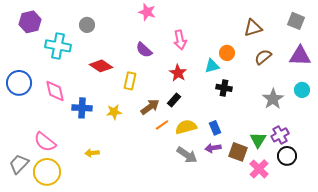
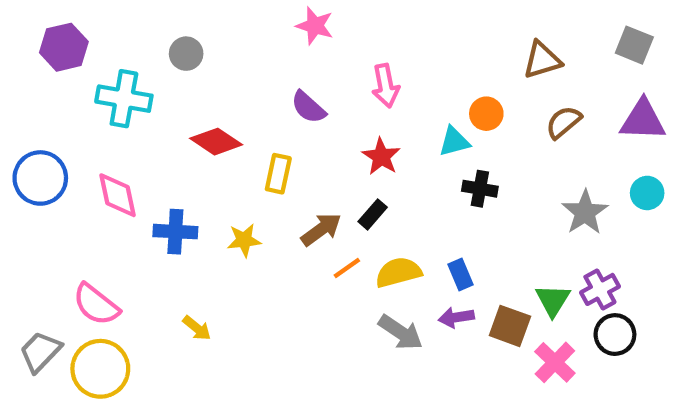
yellow arrow: (92, 153) -> (197, 328), turned -136

